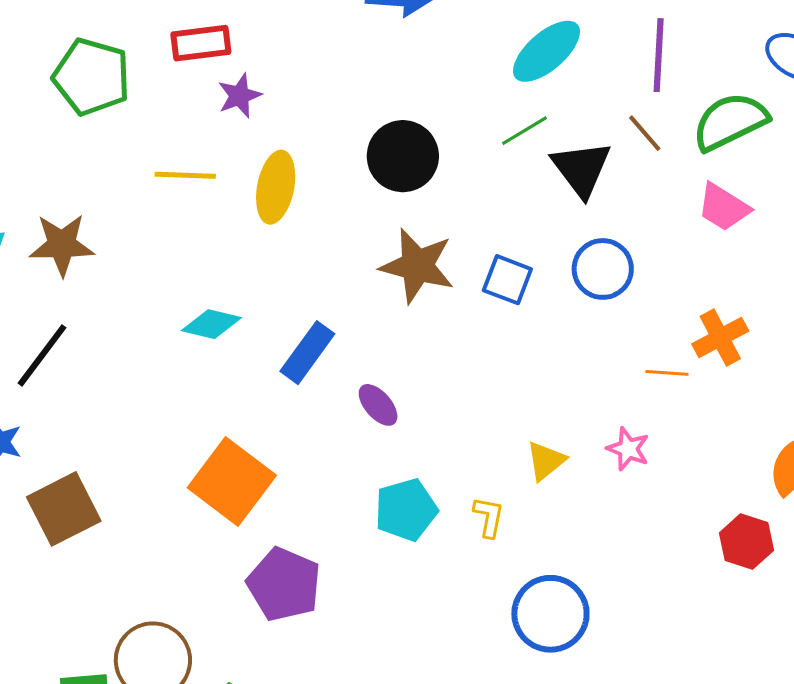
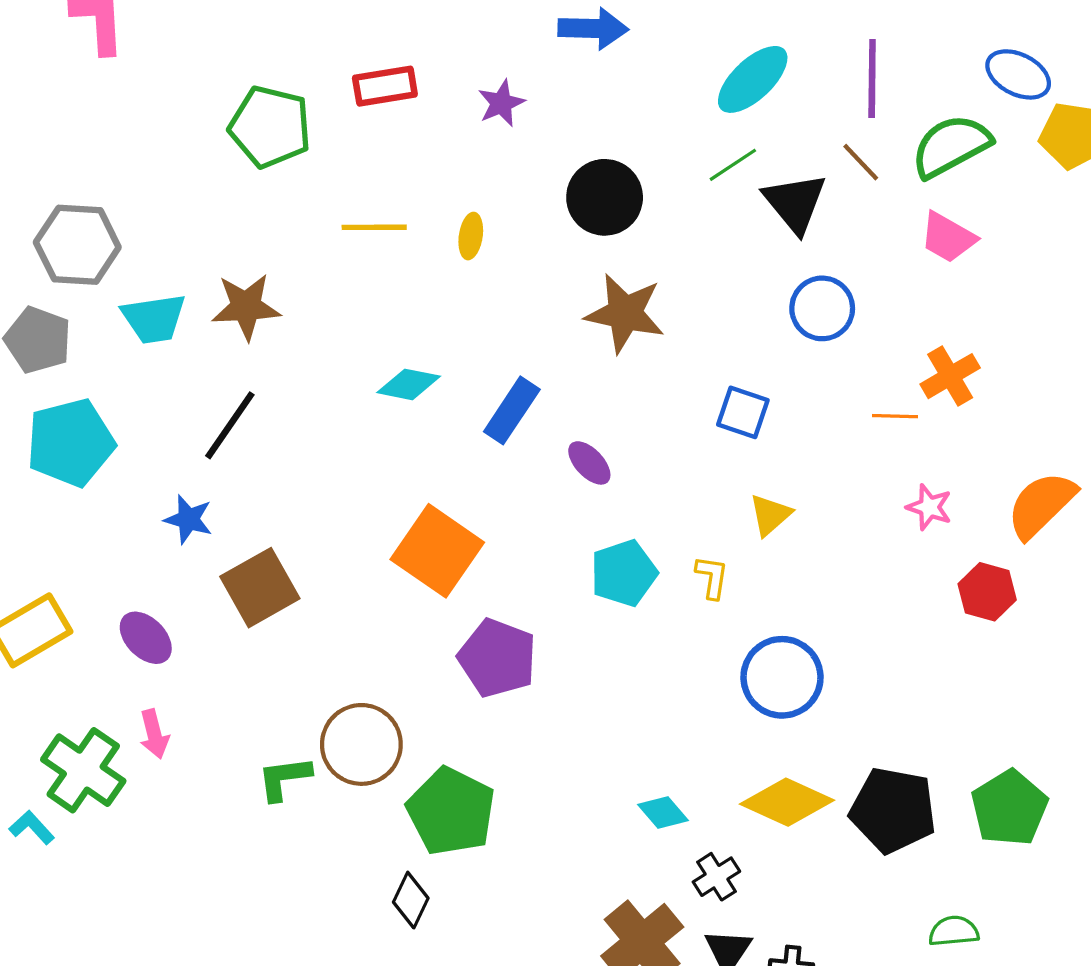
purple star: (239, 96) -> (501, 103), moved
yellow ellipse: (276, 187) -> (471, 236), size x0.6
blue square: (507, 280) -> (743, 412), moved
pink star: (628, 449) -> (929, 507), moved

